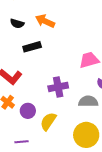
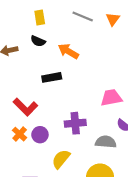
black semicircle: (17, 23) -> (38, 41), moved
purple circle: (28, 111) -> (40, 135), moved

